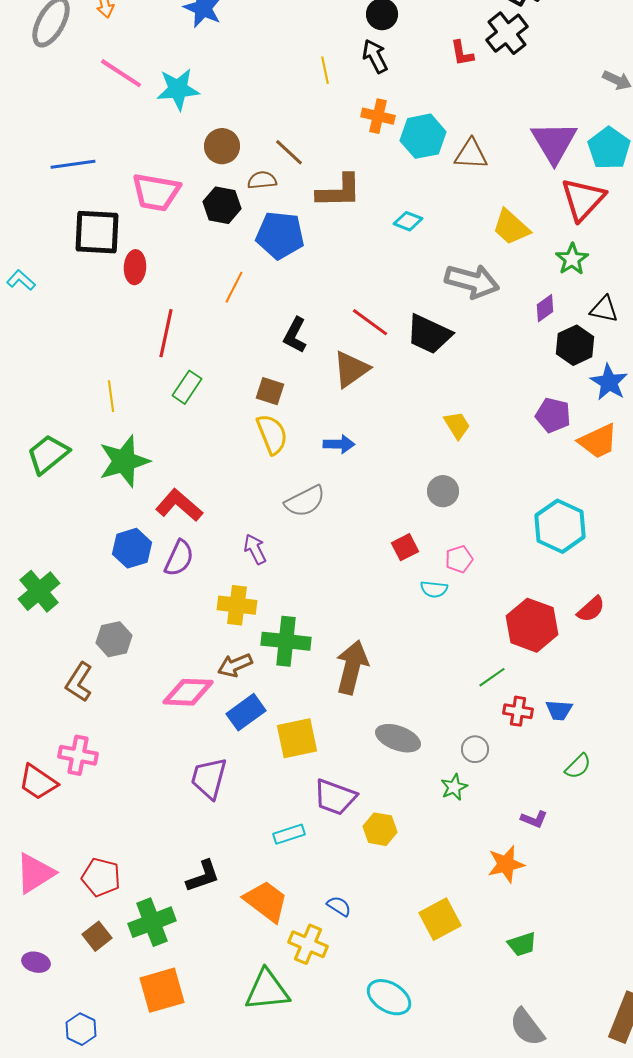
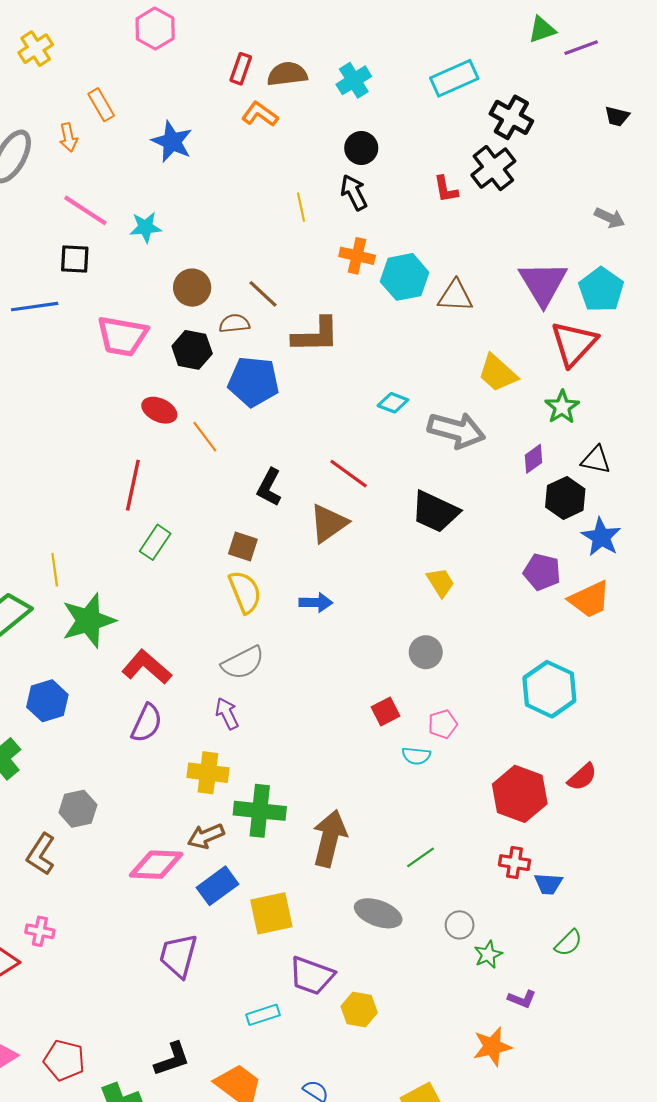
cyan star: (178, 89) -> (146, 227), size x0.7
cyan diamond: (408, 221) -> (393, 403), moved
black square: (97, 232) -> (75, 259), moved, size x0.6
red ellipse: (135, 267) -> (159, 410), moved, turned -68
orange line: (234, 287) -> (205, 437), turned -64
black trapezoid: (429, 334) -> (435, 512), moved
yellow line: (111, 396) -> (55, 570), moved
gray semicircle: (305, 501) -> (243, 663), moved
blue hexagon: (132, 548) -> (47, 701), moved
green line: (492, 677) -> (420, 857), moved
red cross: (518, 711) -> (515, 863), moved
pink cross: (78, 755) -> (40, 931), size x0.7
green star: (454, 787) -> (488, 955), moved

